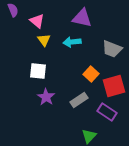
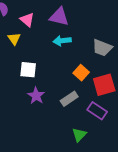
purple triangle: (82, 18) -> (59, 17), moved
yellow triangle: (44, 40) -> (14, 39), moved

